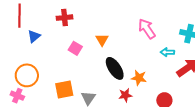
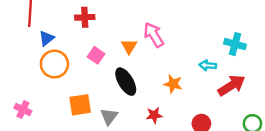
pink arrow: (147, 29) -> (154, 35), moved
black ellipse: (115, 68) -> (126, 82), moved
orange circle: (27, 75) -> (54, 64), moved
orange star: (139, 78) -> (173, 84), moved

